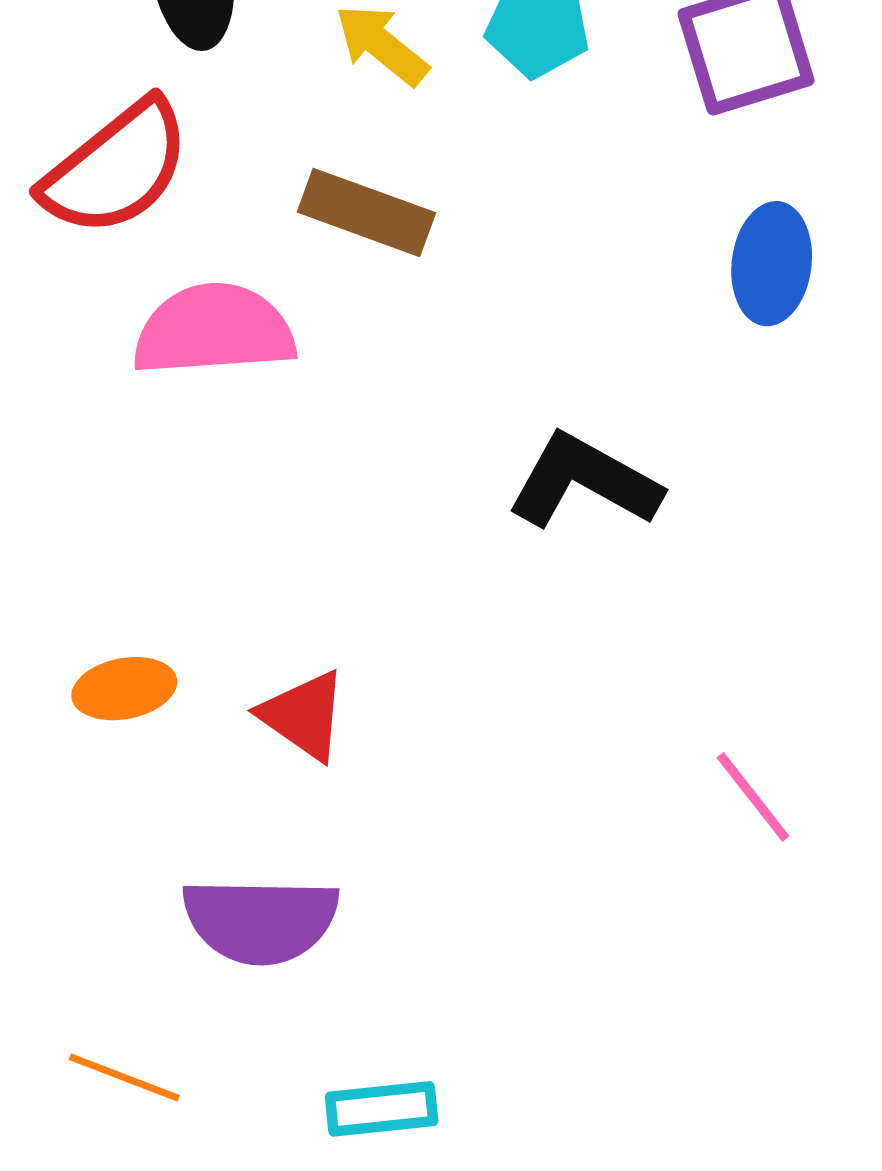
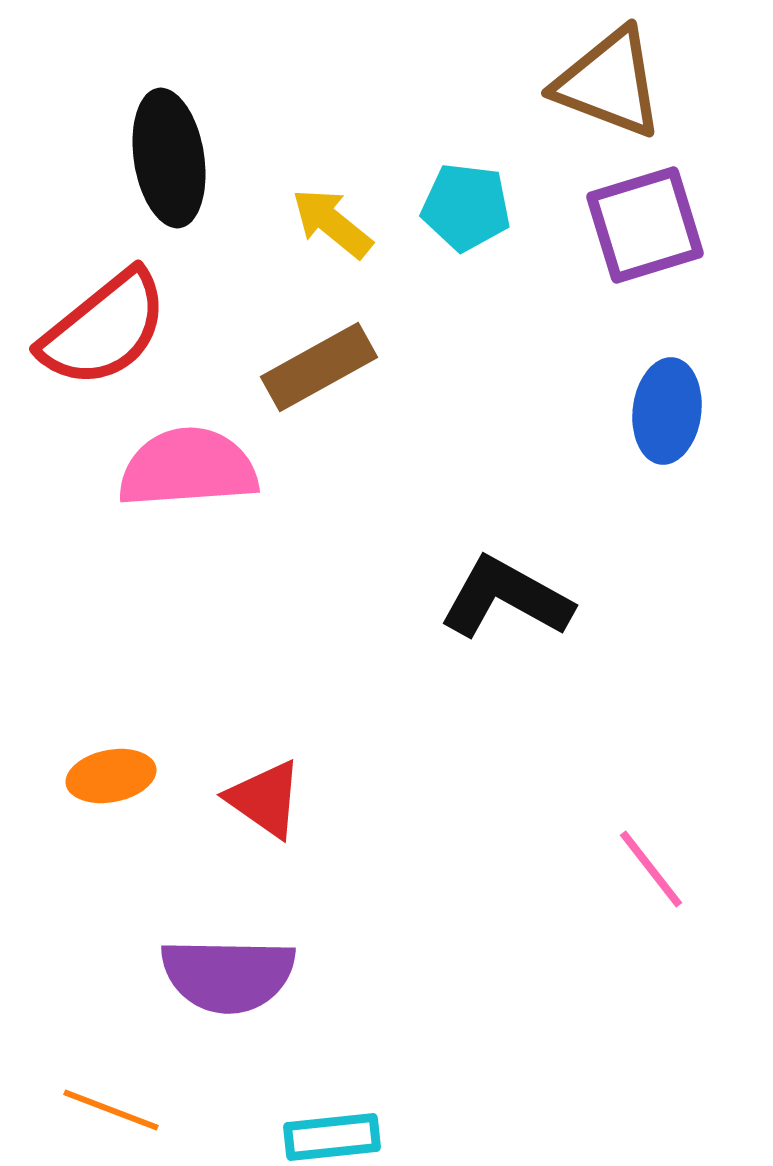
brown rectangle: (366, 212) -> (319, 367), turned -49

